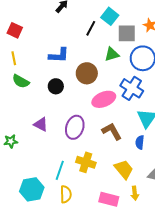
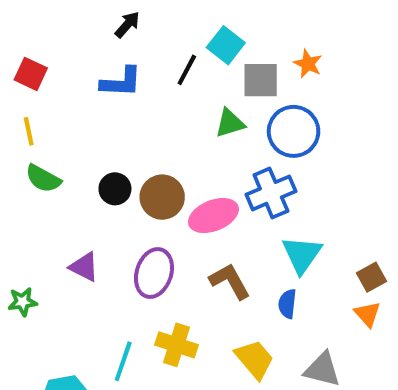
blue L-shape: (59, 55) -> (121, 82), moved
brown circle: (87, 73) -> (162, 197), moved
blue cross: (132, 88) -> (271, 193), turned 35

